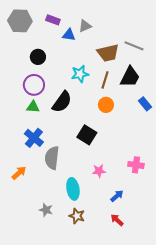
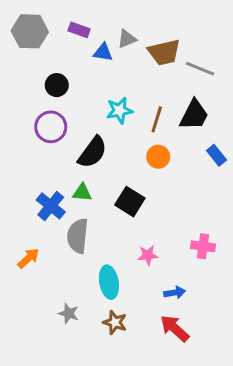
brown trapezoid: (108, 53) -> (164, 52), moved
green triangle: (33, 107) -> (82, 193), moved
blue arrow: (117, 196) -> (175, 293), turned 32
red arrow: (117, 220) -> (175, 328), size x1.5

